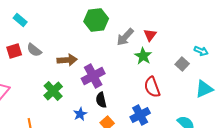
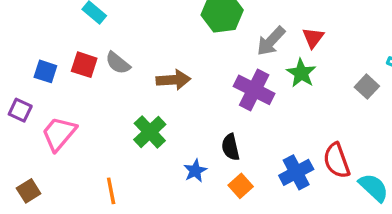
red square: (14, 51) -> (84, 65), turned 35
purple cross: (93, 76) -> (254, 90), moved, turned -35
red semicircle: (152, 87) -> (337, 161), moved

